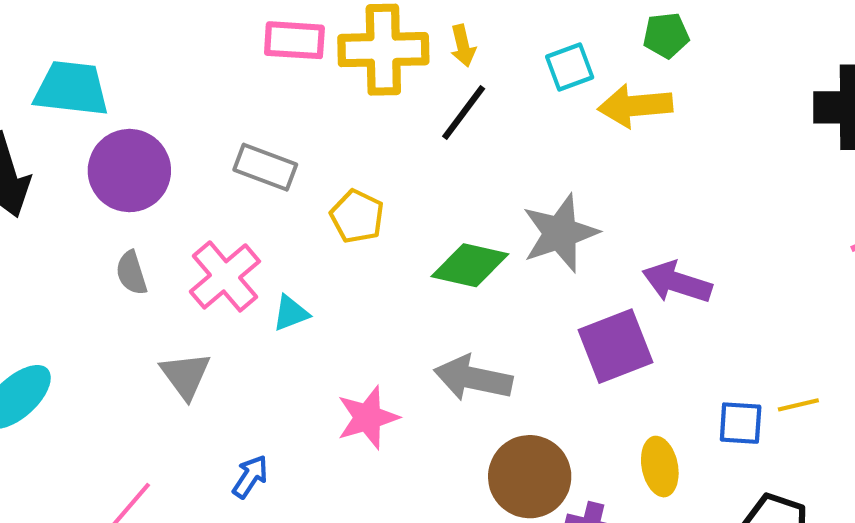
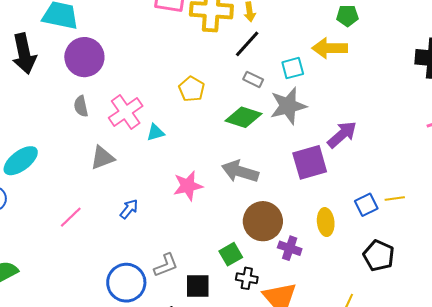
cyan square: (570, 67) -> (293, 68), moved
gray rectangle: (265, 167) -> (253, 79), moved, size x0.7
purple arrow: (677, 282) -> (342, 135), turned 116
gray triangle: (186, 375) -> (102, 158), turned 40
blue square: (741, 423) -> (366, 205), turned -35

